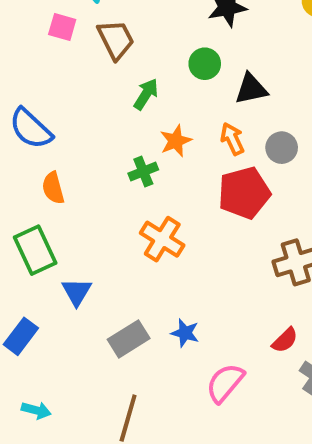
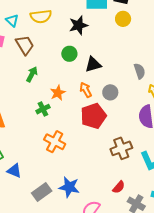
green arrow: (146, 94) -> (32, 74), moved
blue triangle: (77, 292) -> (14, 171), turned -35
blue star: (185, 333) -> (69, 187), size x1.5

